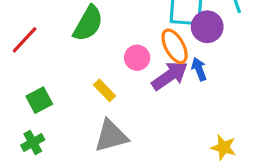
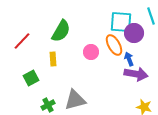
purple arrow: (170, 76) -> (136, 74), moved, turned 45
yellow rectangle: (104, 90) -> (53, 59), moved, turned 40
green cross: (33, 143) -> (48, 105), moved

